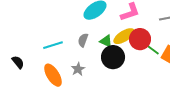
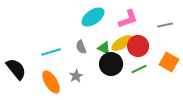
gray semicircle: (83, 40) -> (81, 47), turned -40
green line: (152, 49) -> (139, 69), moved, turned -63
black semicircle: (18, 62) -> (16, 69), size x1.6

